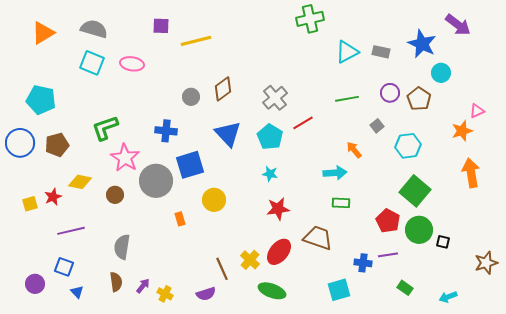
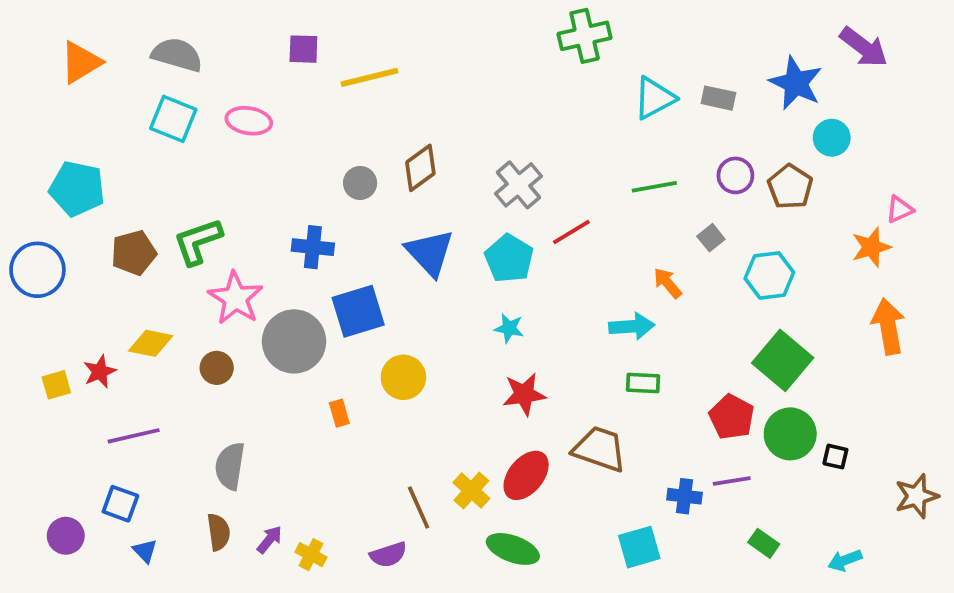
brown pentagon: (57, 145) -> (134, 253), moved

